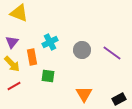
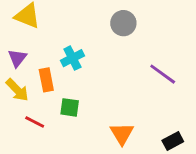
gray circle: (82, 50) -> (123, 23), moved
red line: (14, 86) -> (35, 122), moved, turned 56

